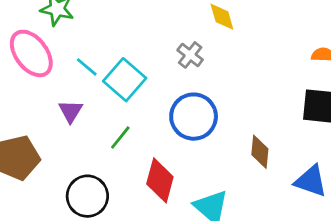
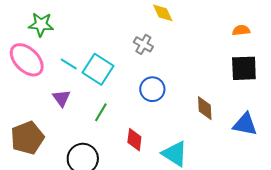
blue circle: (194, 117) -> (152, 89), size x0.7
red diamond: (160, 180) -> (134, 140), size x0.7

